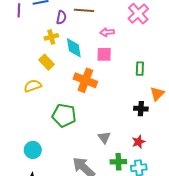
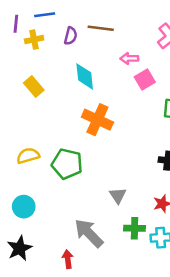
yellow cross: (51, 37) -> (34, 40), moved
pink square: (104, 54) -> (145, 79), moved, turned -35
yellow rectangle: (46, 62) -> (34, 87), moved
yellow semicircle: (33, 86) -> (28, 156), moved

